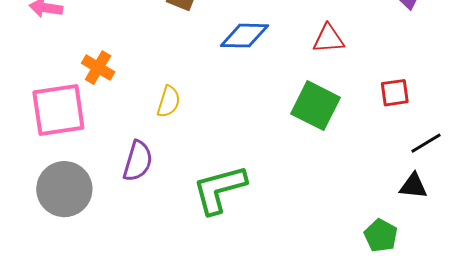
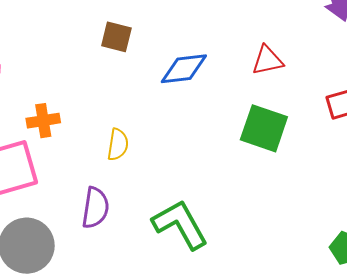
orange cross: (98, 68) -> (43, 121), turned -32
green L-shape: (219, 189) -> (180, 224), turned 84

